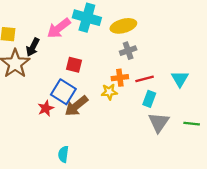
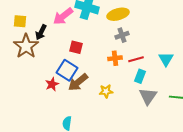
yellow star: (109, 92) -> (106, 91), moved

